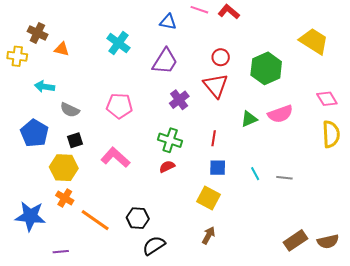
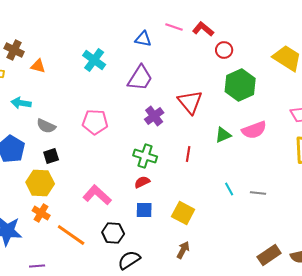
red circle: (221, 57) -> (224, 50), moved
pink L-shape: (115, 157) -> (97, 195), moved
blue square: (218, 168) -> (144, 210), moved

